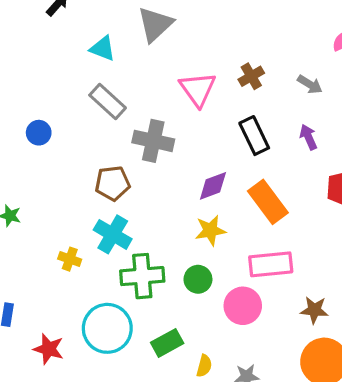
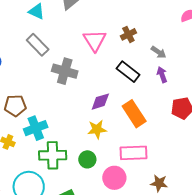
gray arrow: (310, 84) -> (159, 52), moved
black rectangle: (254, 136) -> (128, 72), turned -30
brown pentagon: (112, 183) -> (15, 106), moved
cyan cross: (113, 234) -> (36, 128), turned 35

